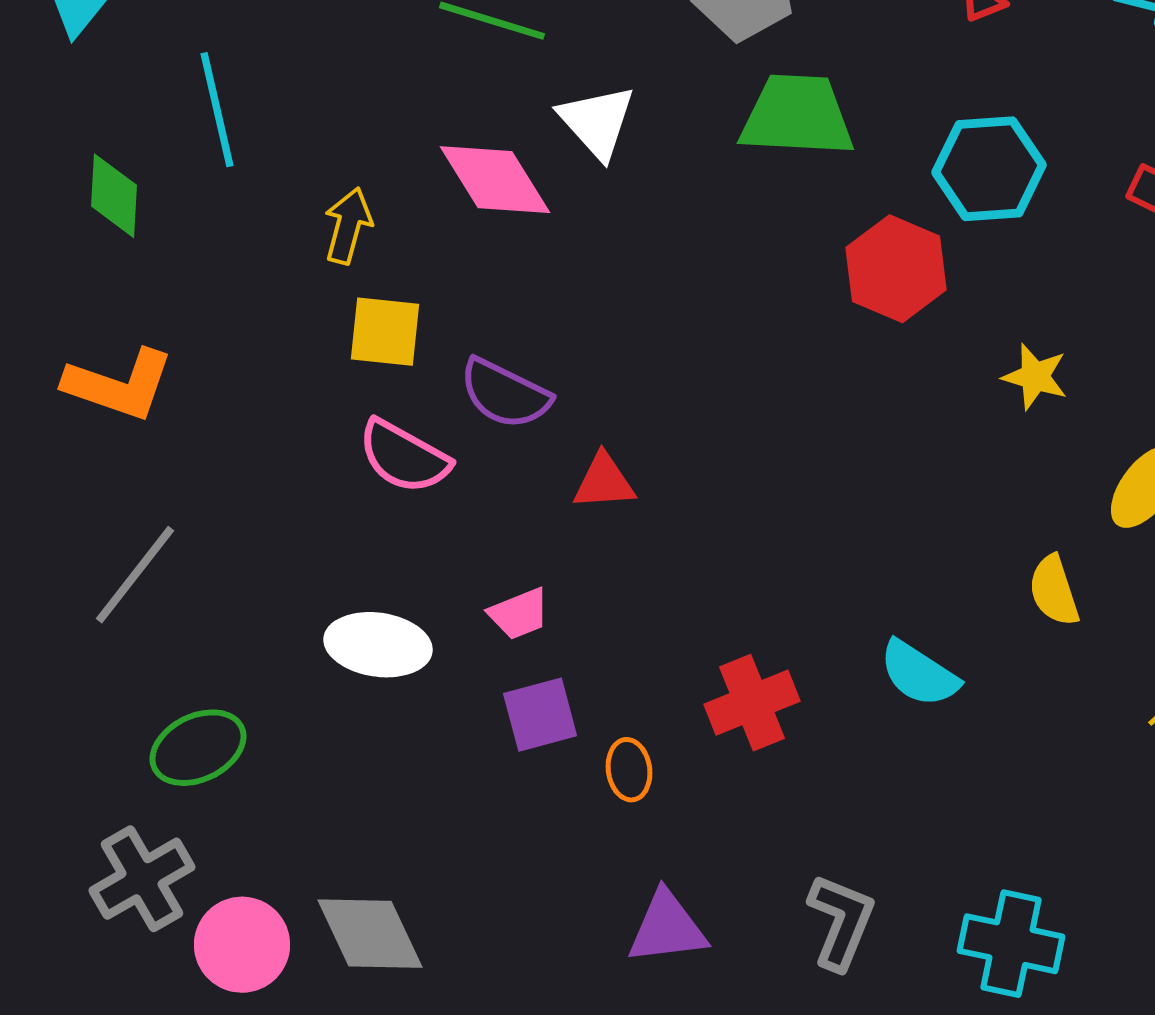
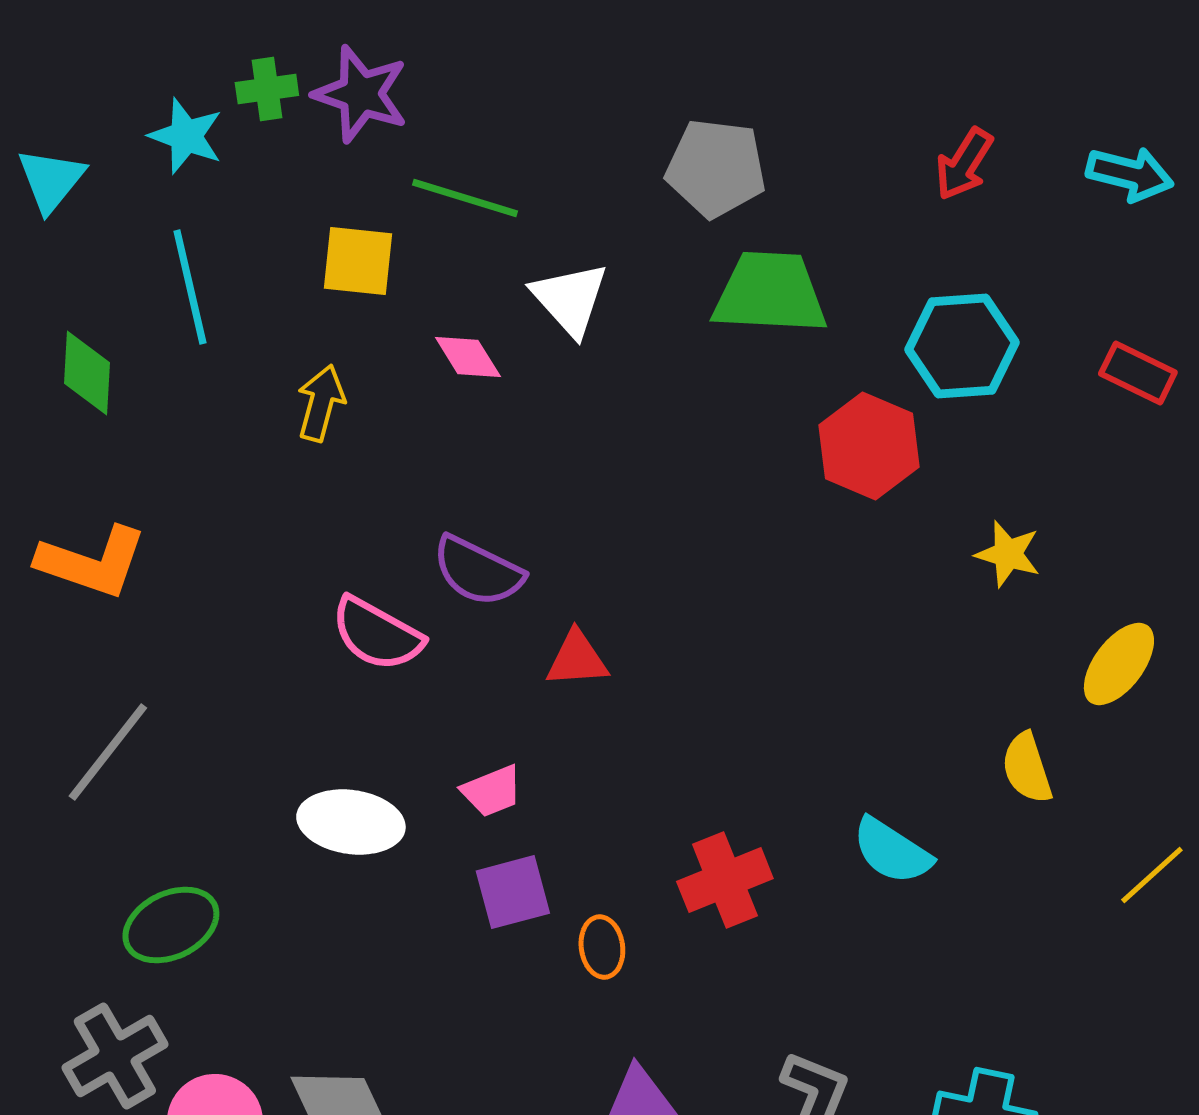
pink diamond: (495, 180) -> (468, 357), size x0.6
yellow square: (385, 332) -> (358, 261), moved

